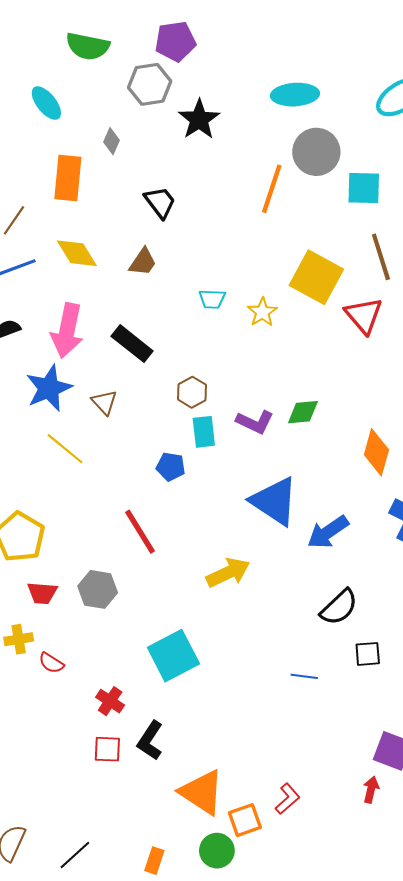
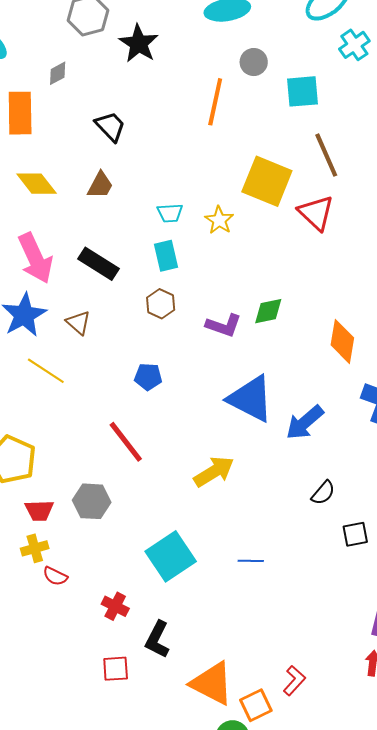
gray diamond: (111, 141) -> (58, 73), turned 45
gray circle: (316, 152) -> (254, 62), size x0.6
pink arrow: (67, 331) -> (35, 258), turned -30
cyan rectangle: (204, 432) -> (166, 256), moved
black semicircle: (339, 607) -> (323, 493), size x0.7
yellow cross: (19, 639) -> (35, 548), moved
blue line: (304, 676) -> (251, 561), moved
red square: (107, 749) -> (116, 669), moved

